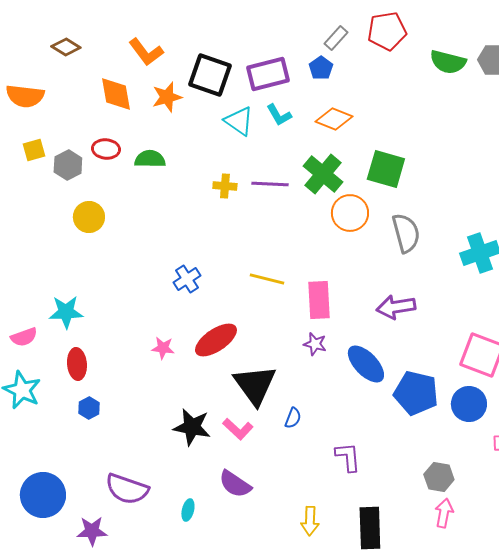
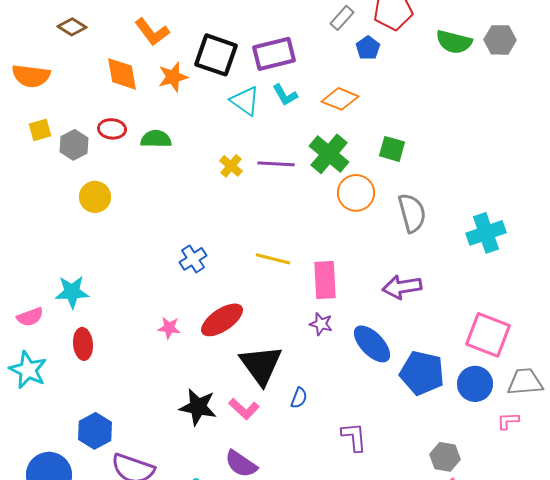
blue pentagon: (321, 68) -> (368, 48), moved
green square: (386, 169) -> (392, 149), size x0.7
yellow cross: (225, 186) -> (231, 166), turned 35
blue hexagon: (89, 408) -> (95, 431), moved, size x1.6

